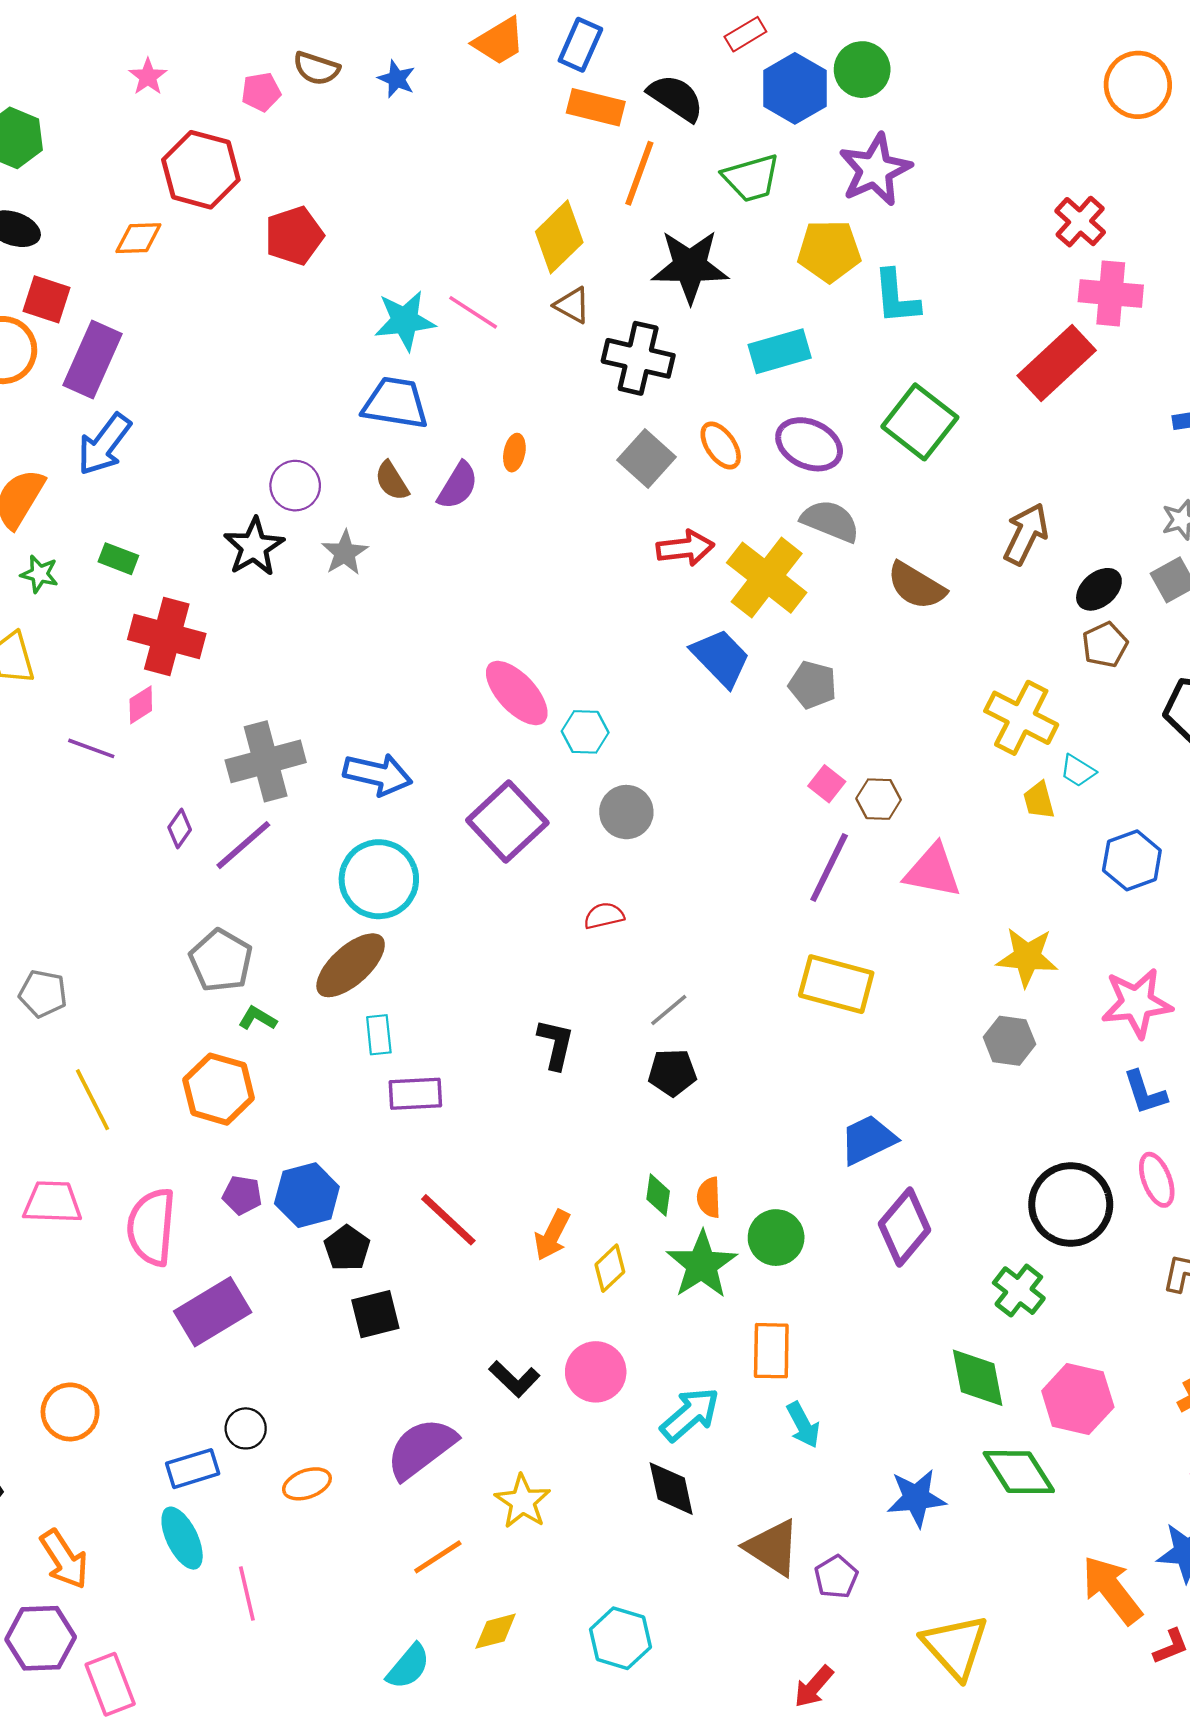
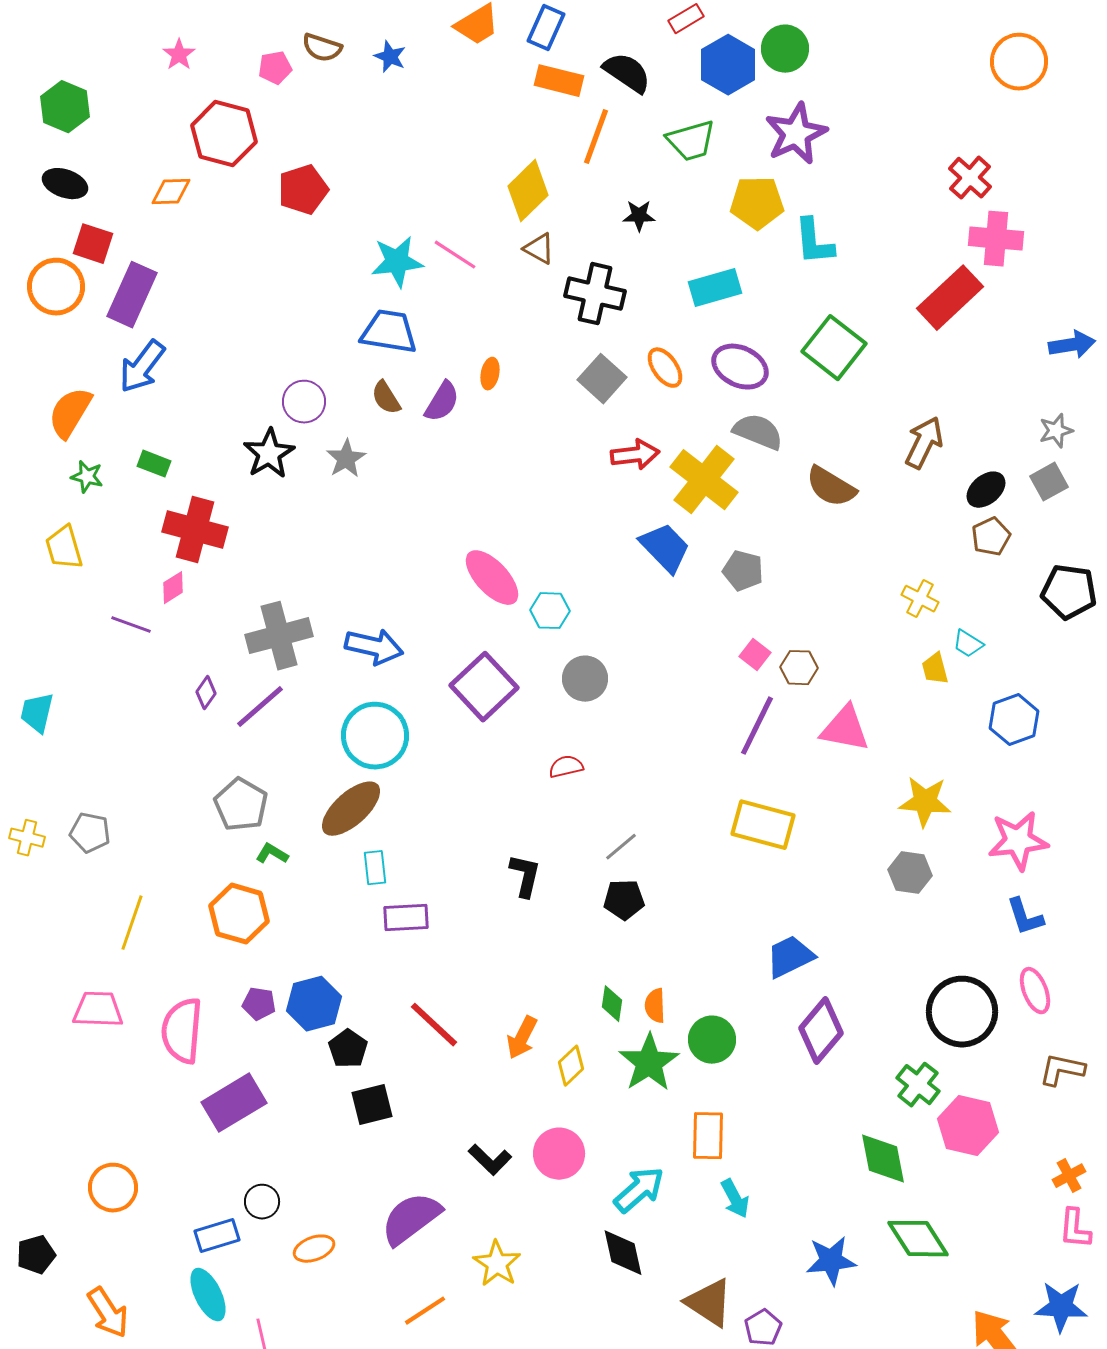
black star: (690, 266) -> (639, 216), size x0.5
yellow cross: (1021, 718) -> (920, 599), size x0.6
yellow line: (92, 1100) -> (132, 923), turned 46
pink hexagon: (1078, 1399) -> (968, 1126), moved

